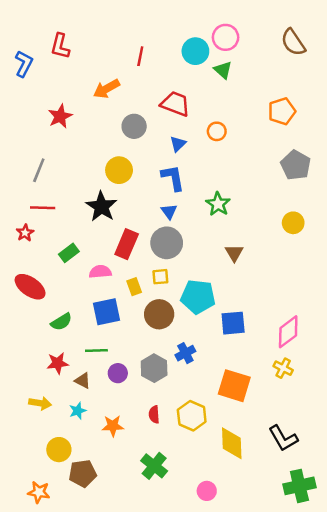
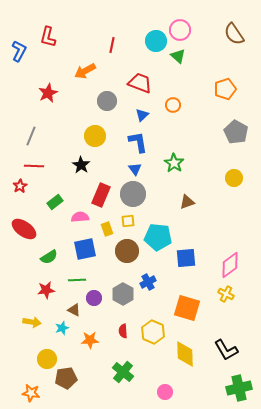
black star: (101, 207) -> (81, 165), size x0.7
brown triangle: (234, 253) -> (187, 202), turned 42
brown triangle: (83, 381) -> (74, 310), moved

